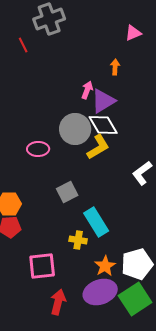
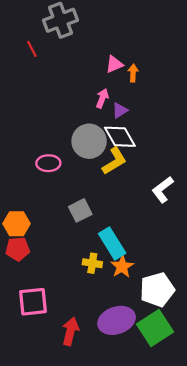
pink triangle: (133, 33) -> (114, 64), moved
purple triangle: (103, 101) -> (120, 110), size x0.6
pink square: (42, 266) -> (33, 302), moved
orange star: (105, 266) -> (122, 267), moved

